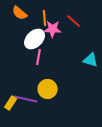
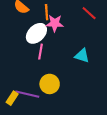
red line: (74, 21) -> (89, 13), moved
cyan triangle: (91, 60) -> (82, 56), moved

